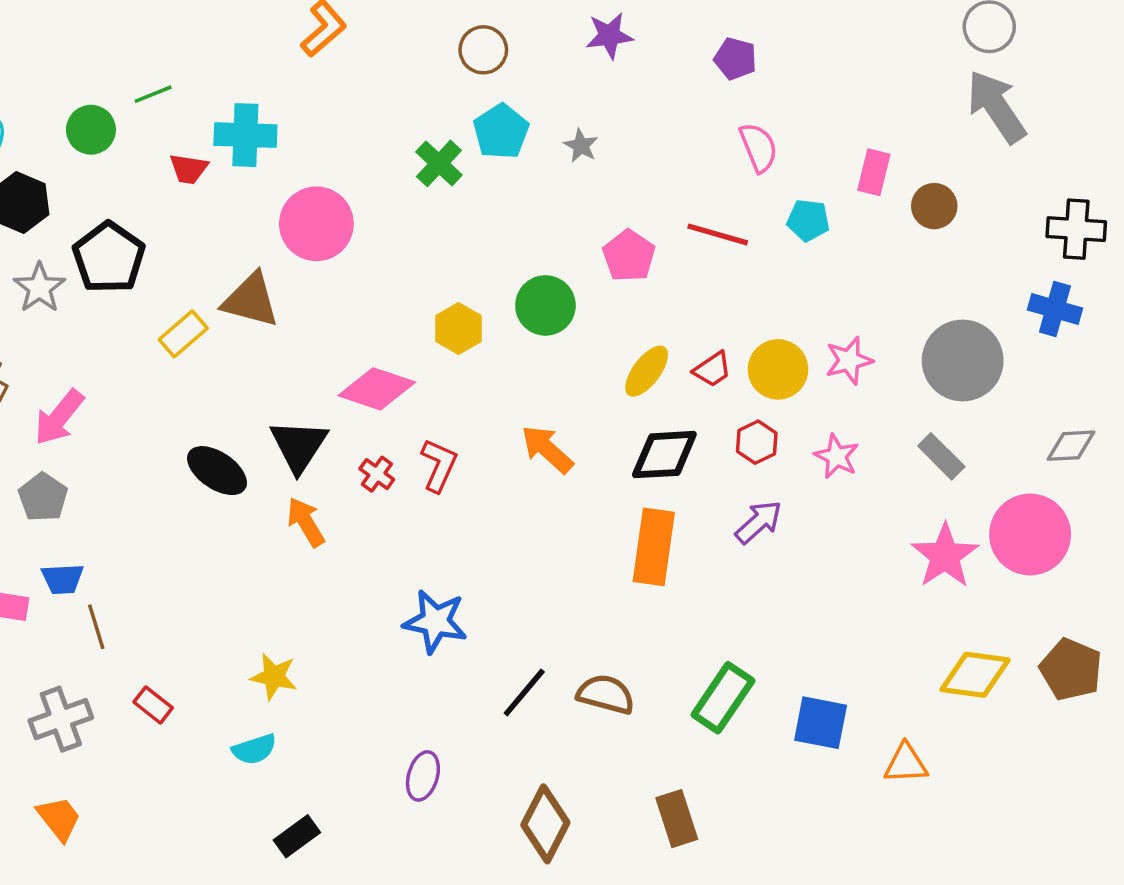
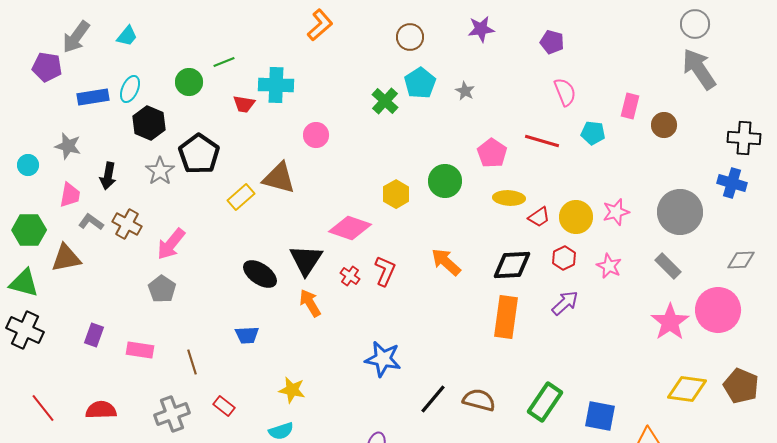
pink circle: (316, 224) -> (316, 135), size x0.6
yellow ellipse: (647, 371) -> (509, 198), moved, turned 56
blue trapezoid: (63, 579) -> (247, 335), moved

